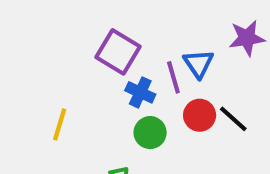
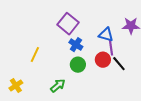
blue triangle: (199, 63) -> (106, 35), turned -49
purple line: (173, 77) -> (111, 48), moved

